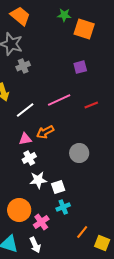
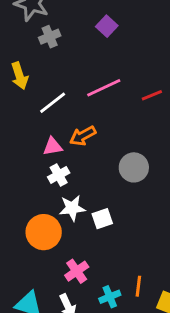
purple square: (80, 67) -> (107, 26), moved, turned -32
cyan cross: (63, 207) -> (110, 297), moved
orange circle: (19, 210) -> (44, 232), moved
orange line: (82, 232) -> (138, 286), turned -32

